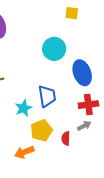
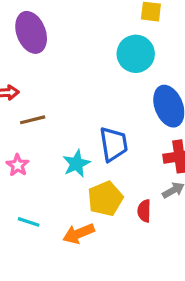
cyan circle: (54, 49) -> (136, 54), moved

